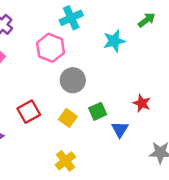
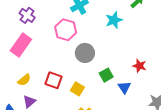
red square: (29, 112) -> (53, 80), turned -36
yellow square: (68, 118) -> (77, 89), moved

